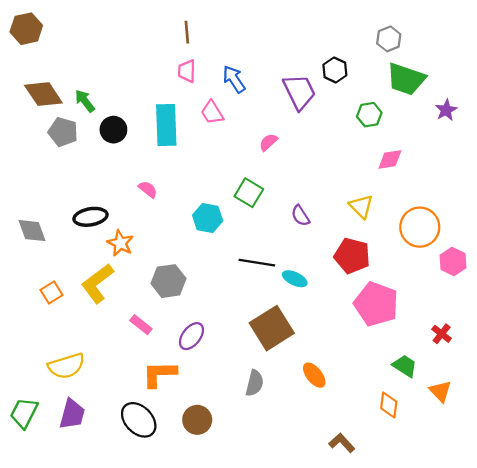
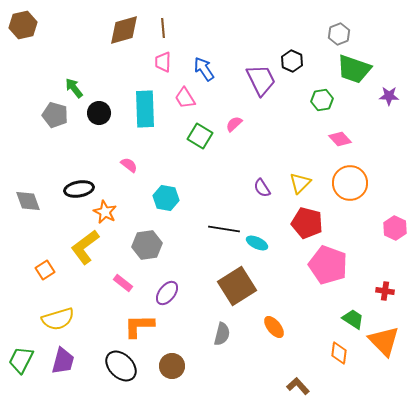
brown diamond: (43, 94) -> (124, 30), moved, turned -72
purple star: (446, 110) -> (389, 96), turned 30
pink diamond: (390, 159) -> (340, 139), turned 55
green square: (249, 193) -> (200, 136), moved
yellow triangle: (361, 206) -> (300, 183), moved, turned 30
cyan hexagon: (208, 218) -> (166, 198), moved
orange circle: (420, 227) -> (350, 183), moved
orange square: (52, 293) -> (45, 270), moved
red cross: (442, 334) -> (385, 291), turned -30
orange triangle: (440, 391) -> (384, 341), size x1.6

